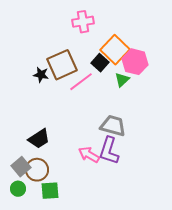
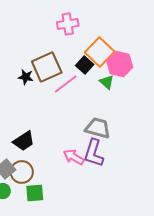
green triangle: (122, 80) -> (107, 82), turned -35

